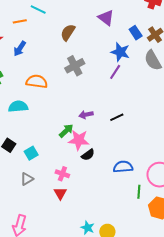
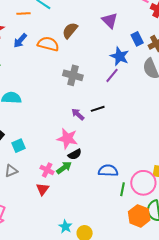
gray cross: (75, 66) -> (73, 75), moved, turned 36
orange semicircle: (37, 82) -> (48, 44), moved
purple arrow: (86, 115) -> (78, 114), turned 48
black line: (117, 117) -> (98, 109), moved
green arrow: (66, 131) -> (64, 168), moved
green line: (139, 192) -> (123, 189), moved

